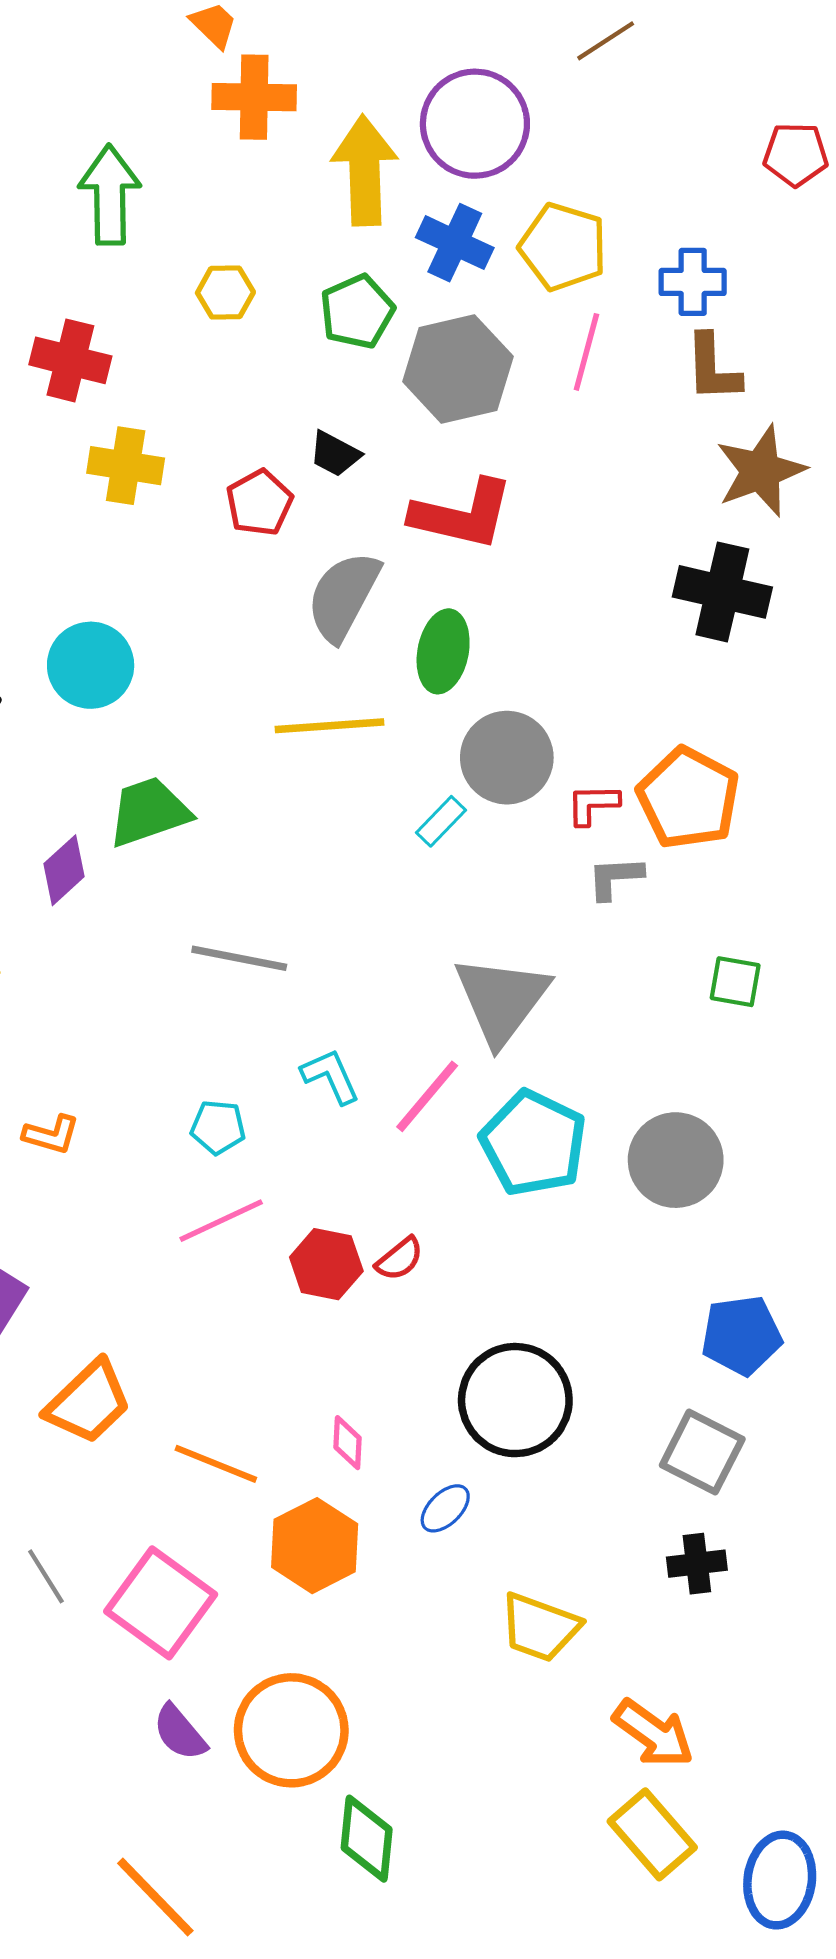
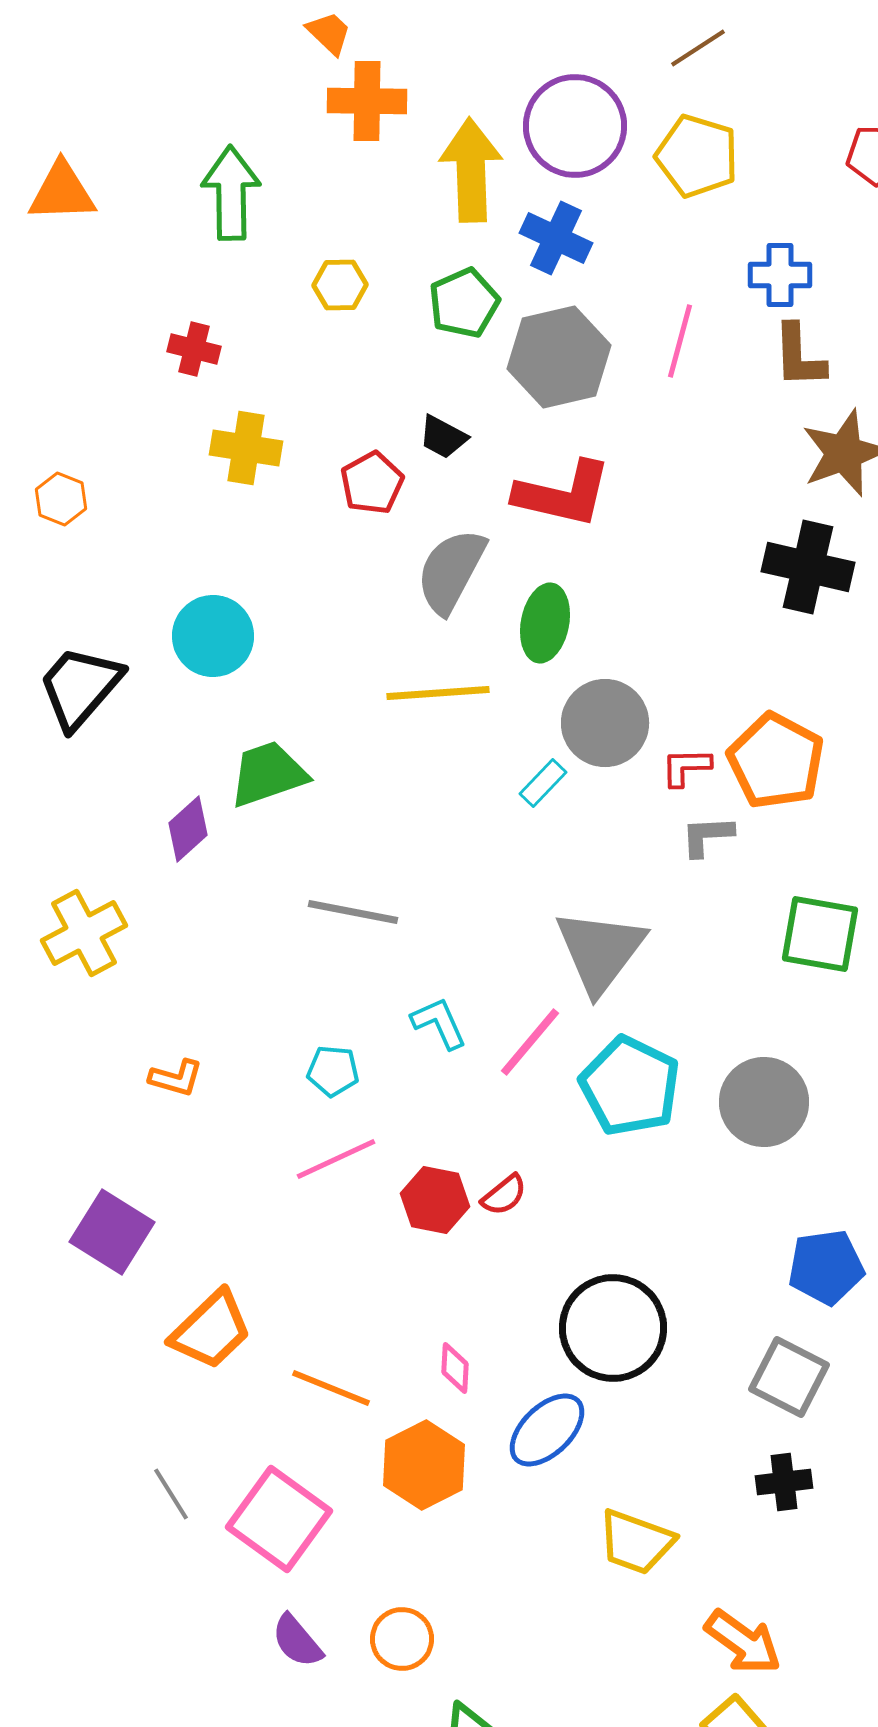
yellow pentagon: (563, 247) -> (697, 156), moved
red cross: (70, 360) -> (194, 349), size x0.7
green square: (735, 982) -> (820, 934), size x1.6
blue ellipse: (445, 1508) -> (547, 1430), size x1.6
orange circle: (291, 1730) -> (402, 1639), size x0.6

